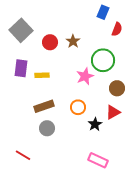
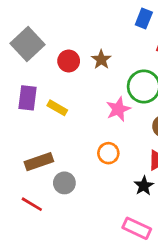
yellow rectangle: (42, 75) -> (57, 108), turned 32
brown rectangle: (44, 106) -> (39, 162), moved
black star: (95, 124) -> (144, 186), moved
red line: (23, 155) -> (32, 204), moved

